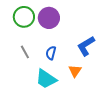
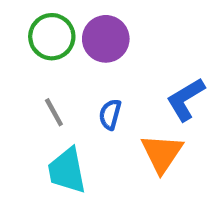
orange triangle: (75, 71) -> (162, 153), size x1.5
cyan trapezoid: (46, 79) -> (67, 171), moved, turned 45

